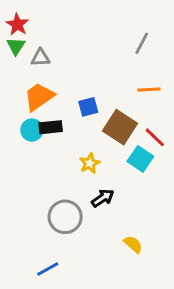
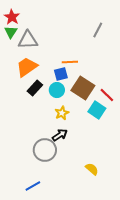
gray triangle: (41, 58) -> (28, 40), size x1.5
orange line: (149, 90) -> (70, 62), moved
black rectangle: (51, 127) -> (35, 88), turned -42
cyan circle: (32, 130) -> (57, 90), moved
black arrow: (103, 198) -> (60, 135), moved

